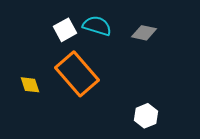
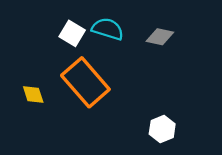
white square: (65, 30) -> (72, 33), turned -30

